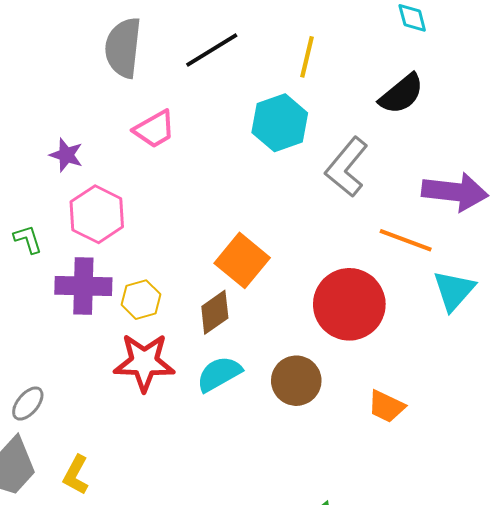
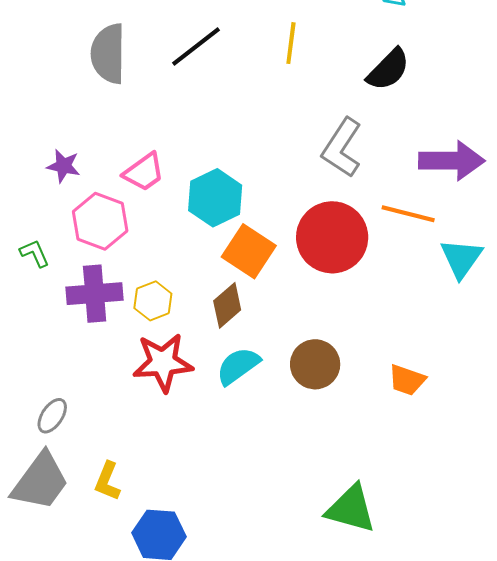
cyan hexagon: (280, 123) -> (215, 198), moved
pink trapezoid: (154, 129) -> (144, 172), moved
red circle: (349, 304) -> (332, 237), moved

